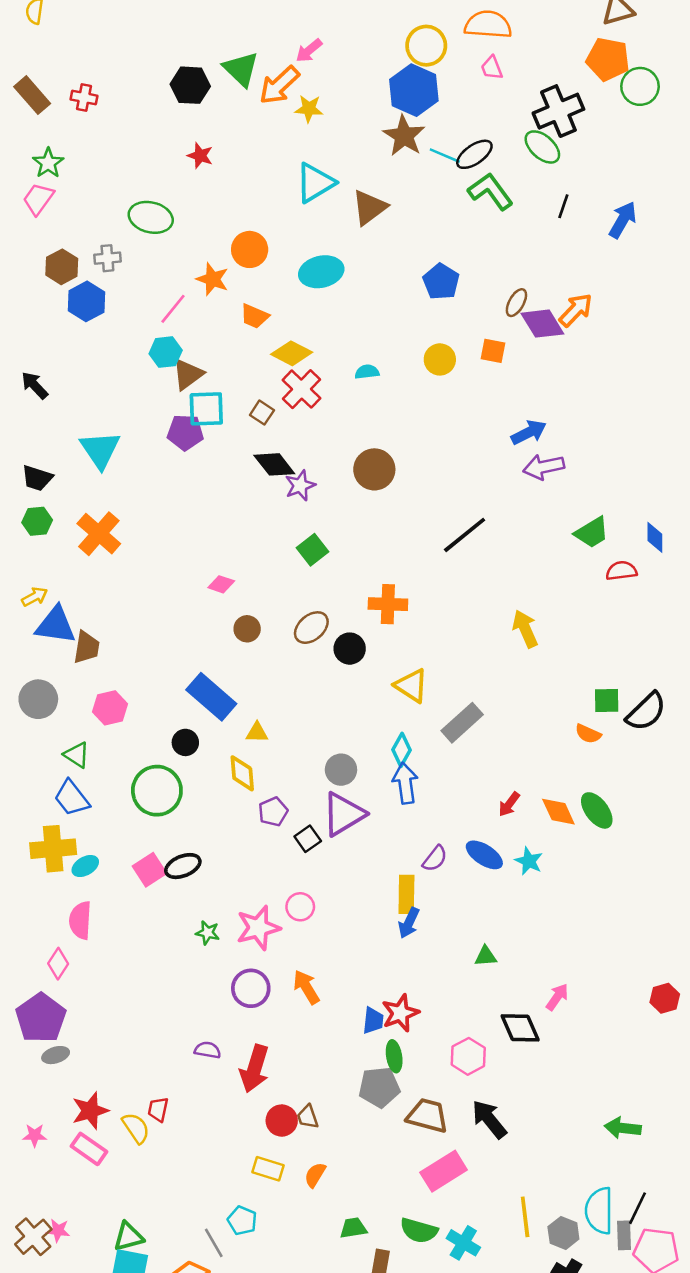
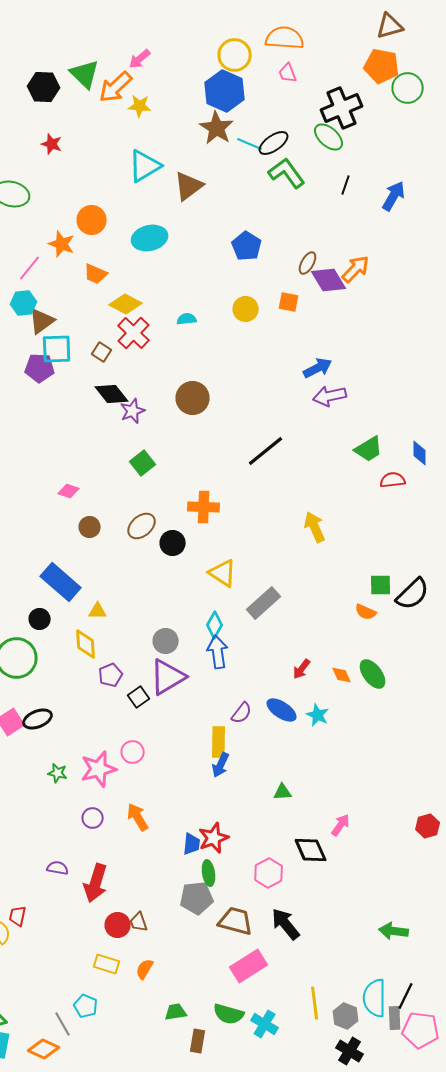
orange diamond: (558, 812) -> (342, 675), size x0.7
purple circle: (251, 988) -> (93, 818), size x0.7

